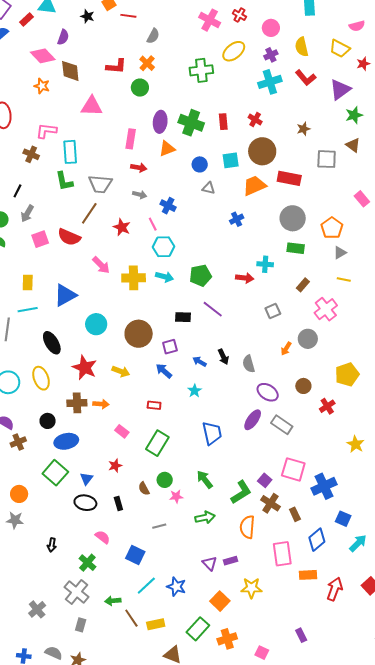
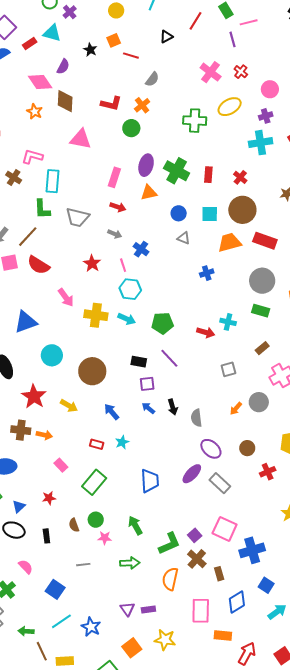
brown line: (89, 213) -> (28, 237), moved
purple square: (170, 347) -> (147, 384), moved
cyan star: (195, 391) -> (122, 442), moved

